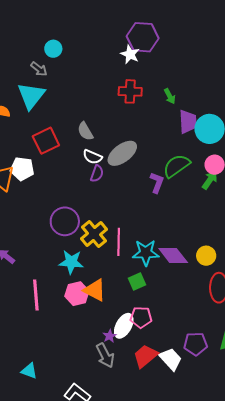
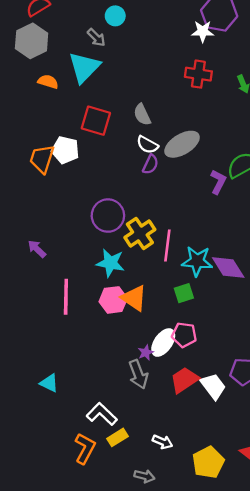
white star: (130, 54) -> (203, 31), turned -30
red square: (46, 141) -> (96, 121), turned 36

